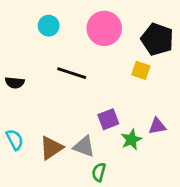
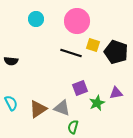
black pentagon: (157, 39) -> (116, 52), moved
yellow square: (141, 70) -> (93, 45), moved
black line: (72, 73) -> (71, 53), moved

